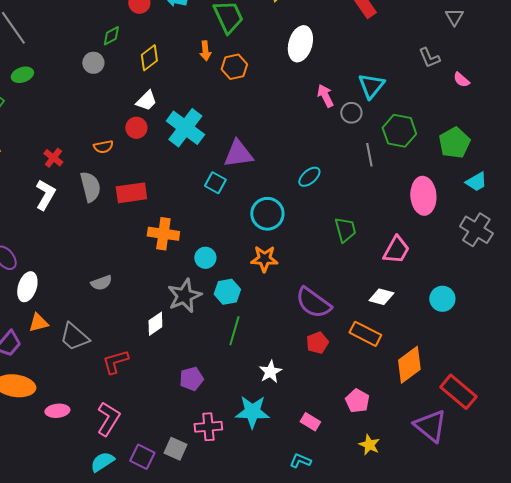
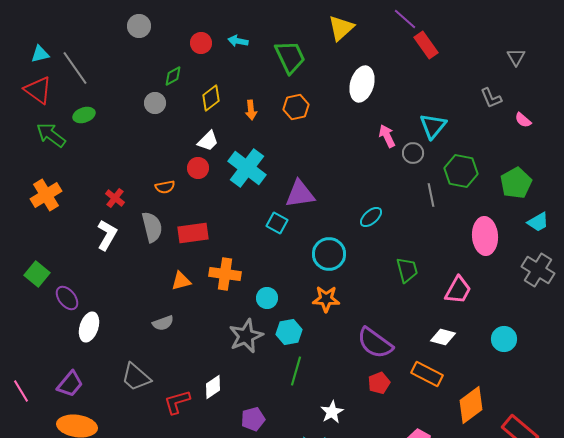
orange arrow: (205, 51) -> (251, 110), moved
orange triangle: (38, 323) -> (181, 281), moved
white diamond: (155, 324) -> (213, 387), moved

